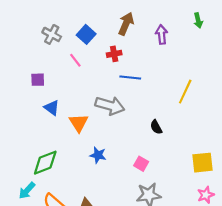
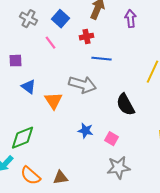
black semicircle: (156, 127) -> (125, 105), size x1.6
blue star: (98, 155) -> (85, 131), moved

